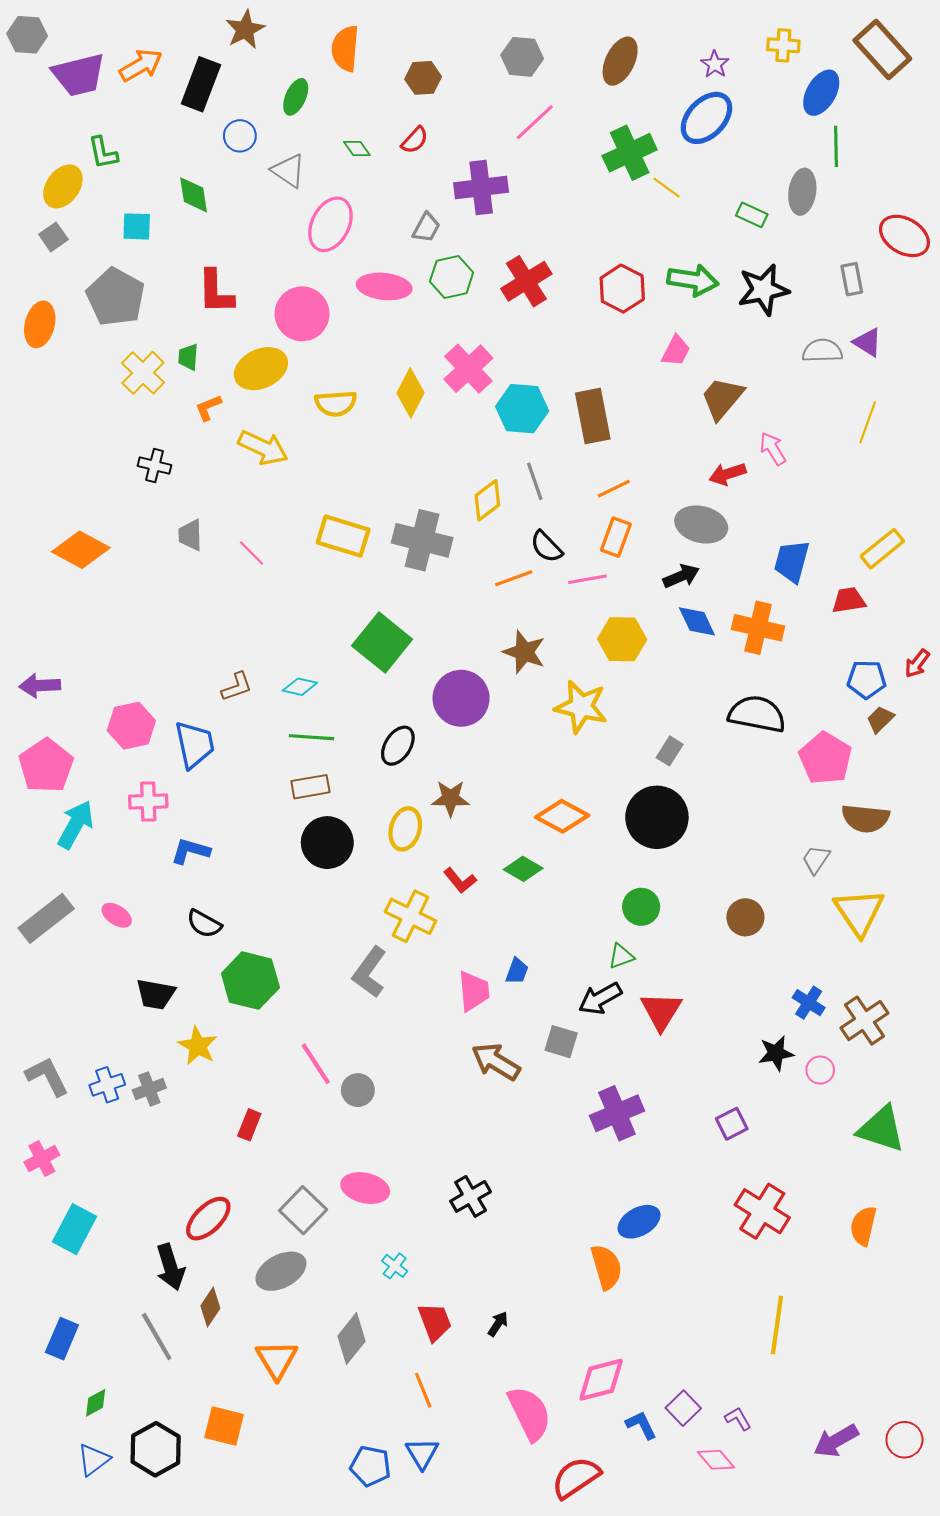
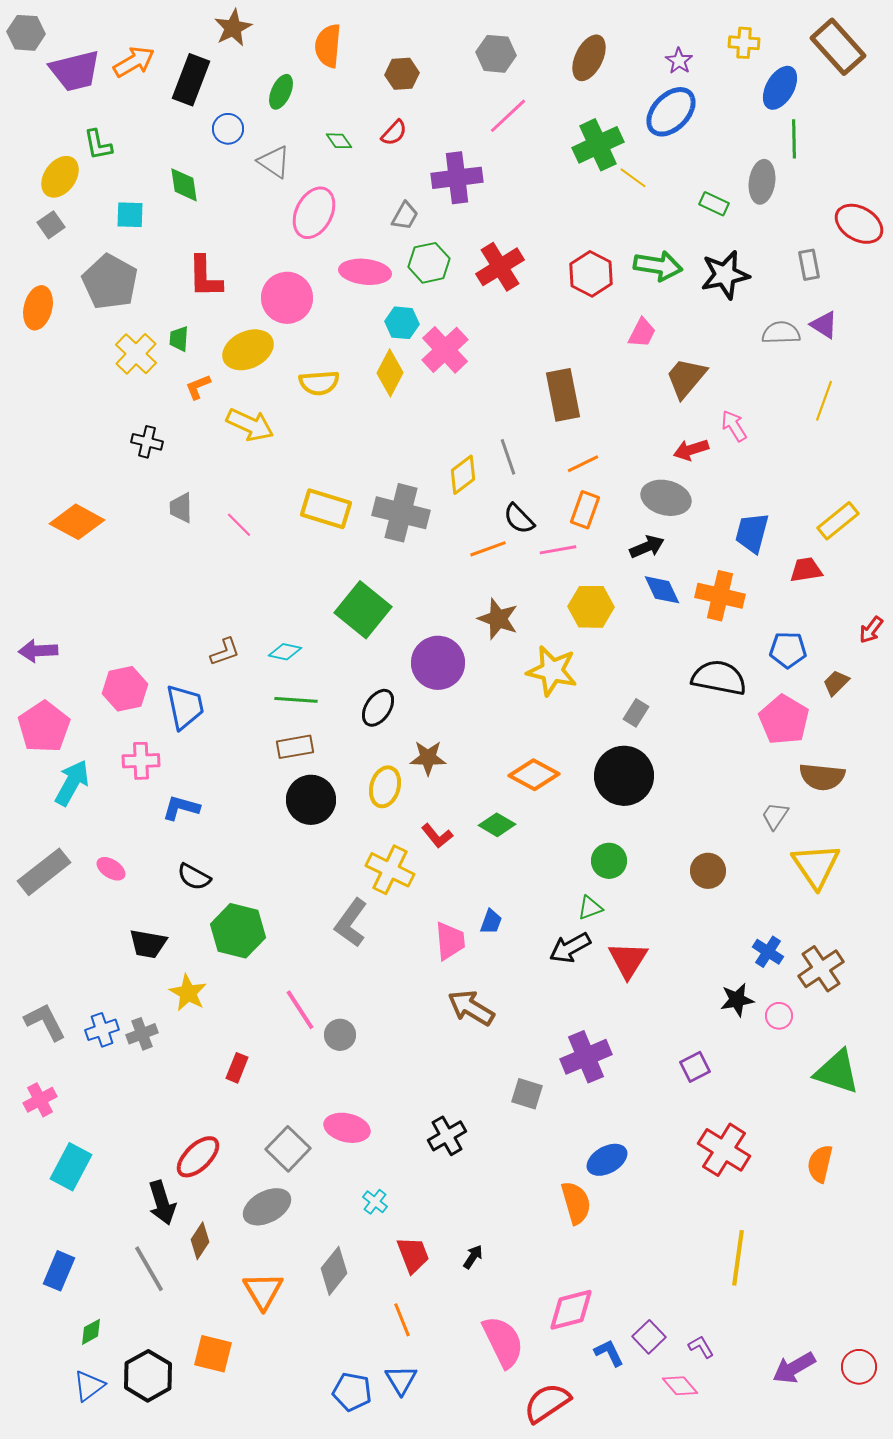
cyan hexagon: (522, 409) -> (402, 323), moved, size x0.7
blue pentagon: (867, 679) -> (788, 650), moved
gray square: (561, 1042) -> (527, 1094), moved

